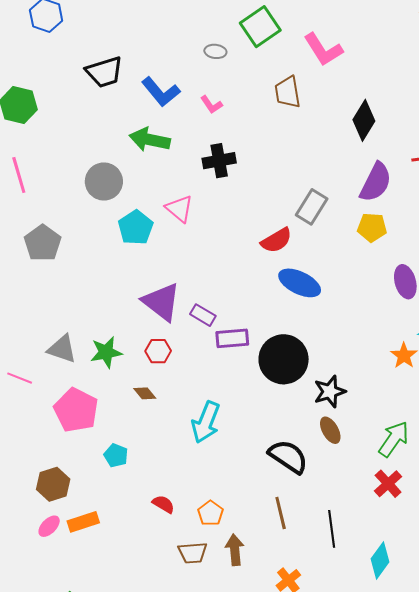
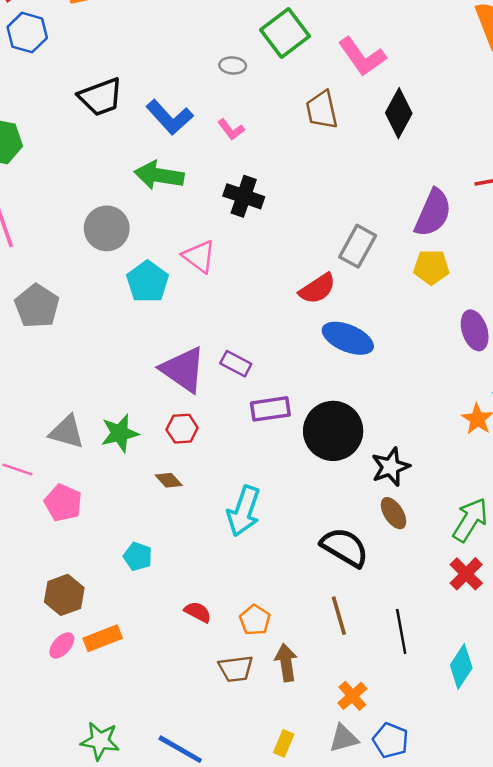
black diamond: (364, 120) -> (399, 113), moved
black cross: (219, 161) -> (244, 196), turned 32
purple rectangle: (203, 315) -> (236, 364), moved
pink pentagon: (76, 410) -> (63, 503), moved, size x0.7

